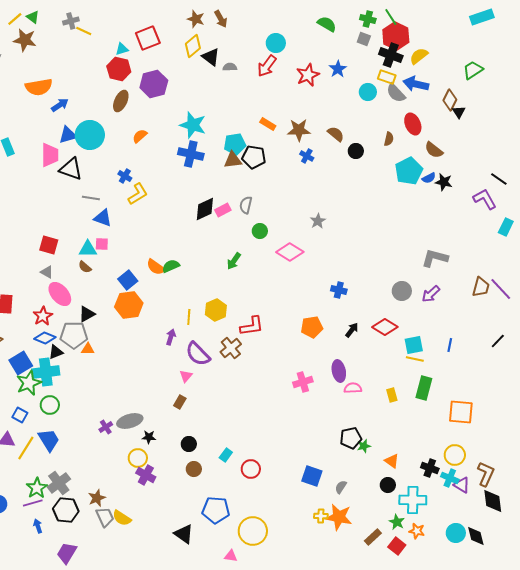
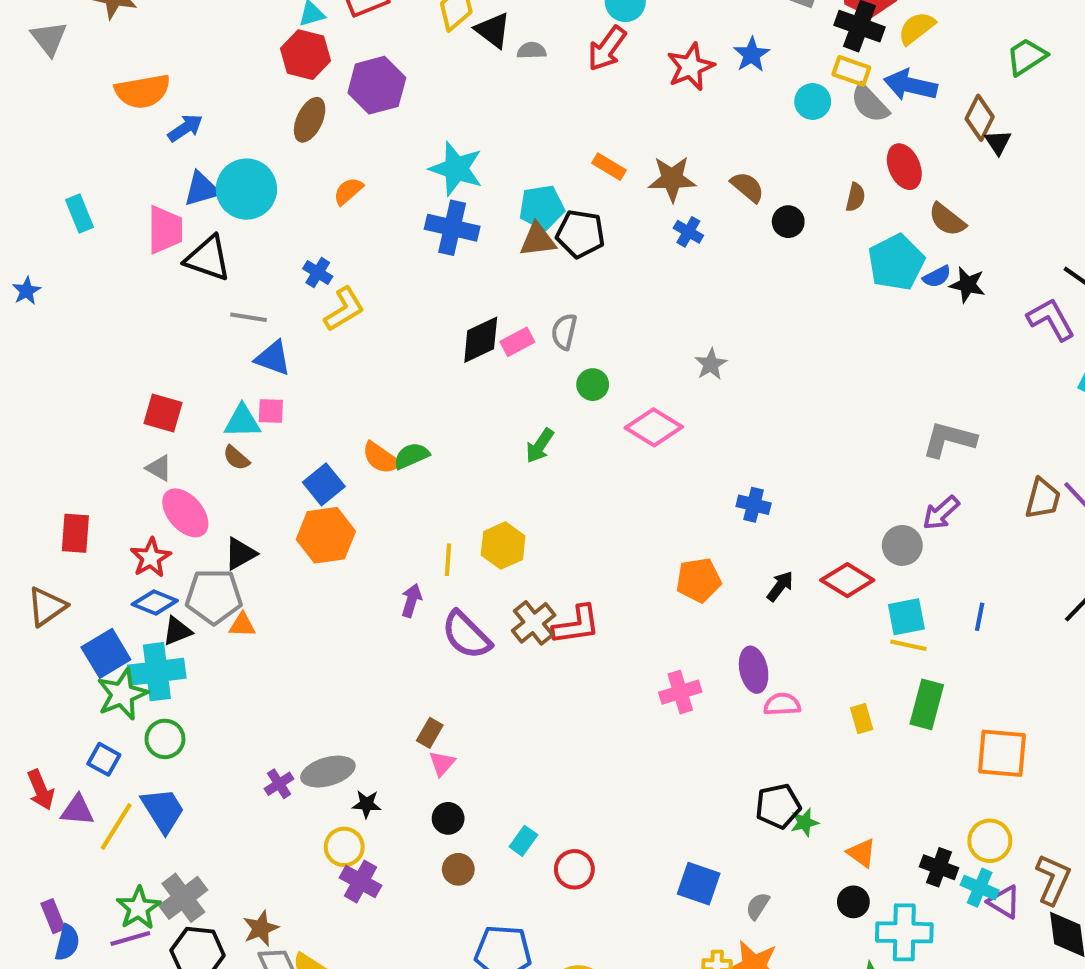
gray circle: (402, 291) -> (902, 545), moved
red L-shape: (252, 326) -> (576, 625), moved
pink triangle: (186, 376) -> (442, 763), moved

